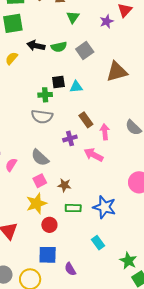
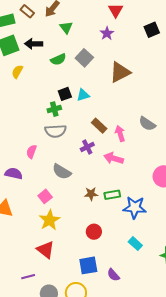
purple star: (107, 21) -> (107, 33), moved
black arrow: (36, 46) -> (34, 44), moved
yellow semicircle: (12, 58) -> (17, 72), moved
pink semicircle: (11, 165) -> (31, 152), moved
pink square: (40, 181) -> (45, 196), moved
yellow star: (36, 203) -> (49, 220), moved
green rectangle: (73, 208) -> (112, 195), moved
red circle: (49, 225) -> (94, 232), moved

